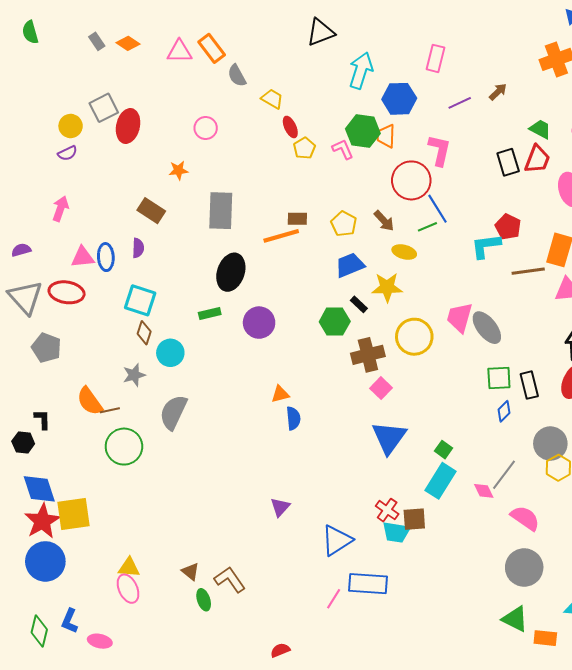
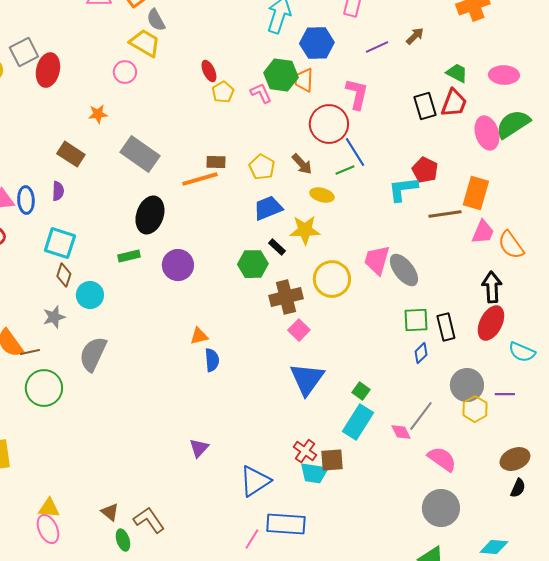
yellow trapezoid: (272, 99) -> (145, 43), moved, size x1.4
gray rectangle: (221, 211) -> (140, 154), turned -57

